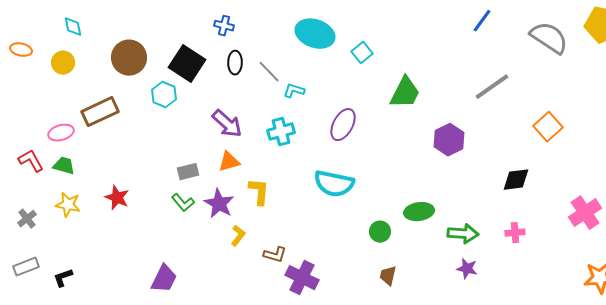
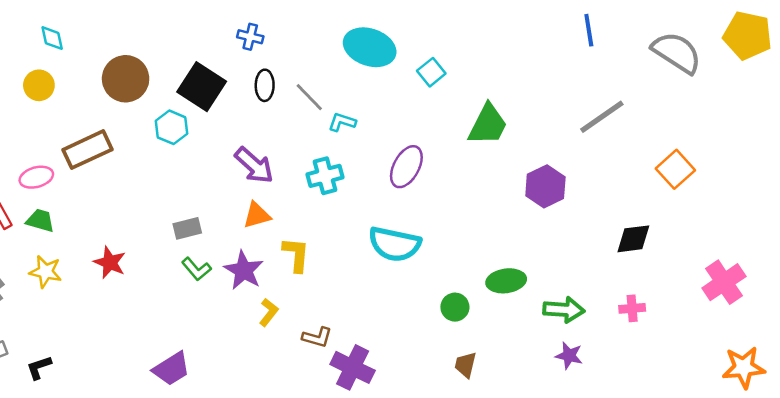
blue line: (482, 21) -> (589, 30), turned -45
gray rectangle: (188, 172) -> (187, 228), moved
purple trapezoid: (164, 279) -> (171, 369), turned 32

